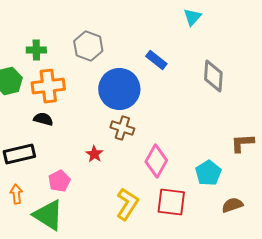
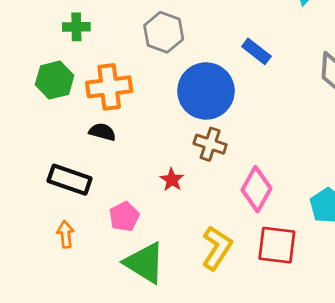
green cross: (36, 50) -> (76, 27), moved
black rectangle: (19, 154) -> (70, 180), turned 32
green triangle: (48, 215) -> (145, 263), moved

